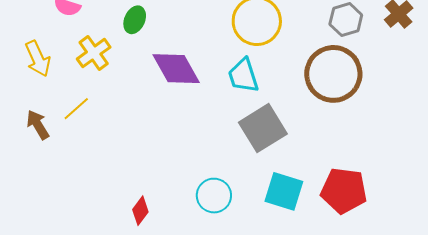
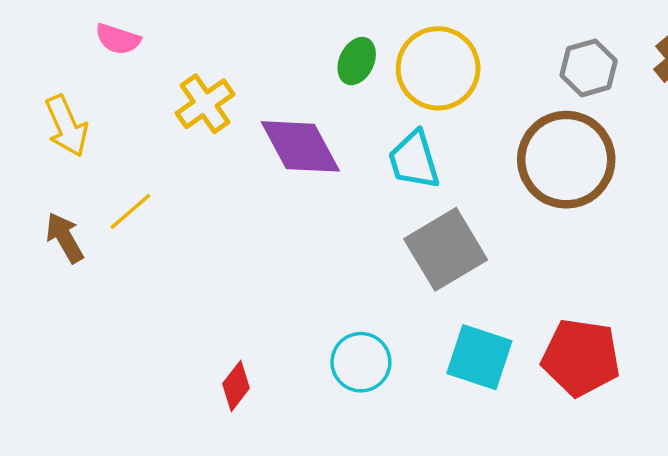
green ellipse: (135, 20) -> (357, 61), moved
yellow cross: (94, 53) -> (205, 104), moved

